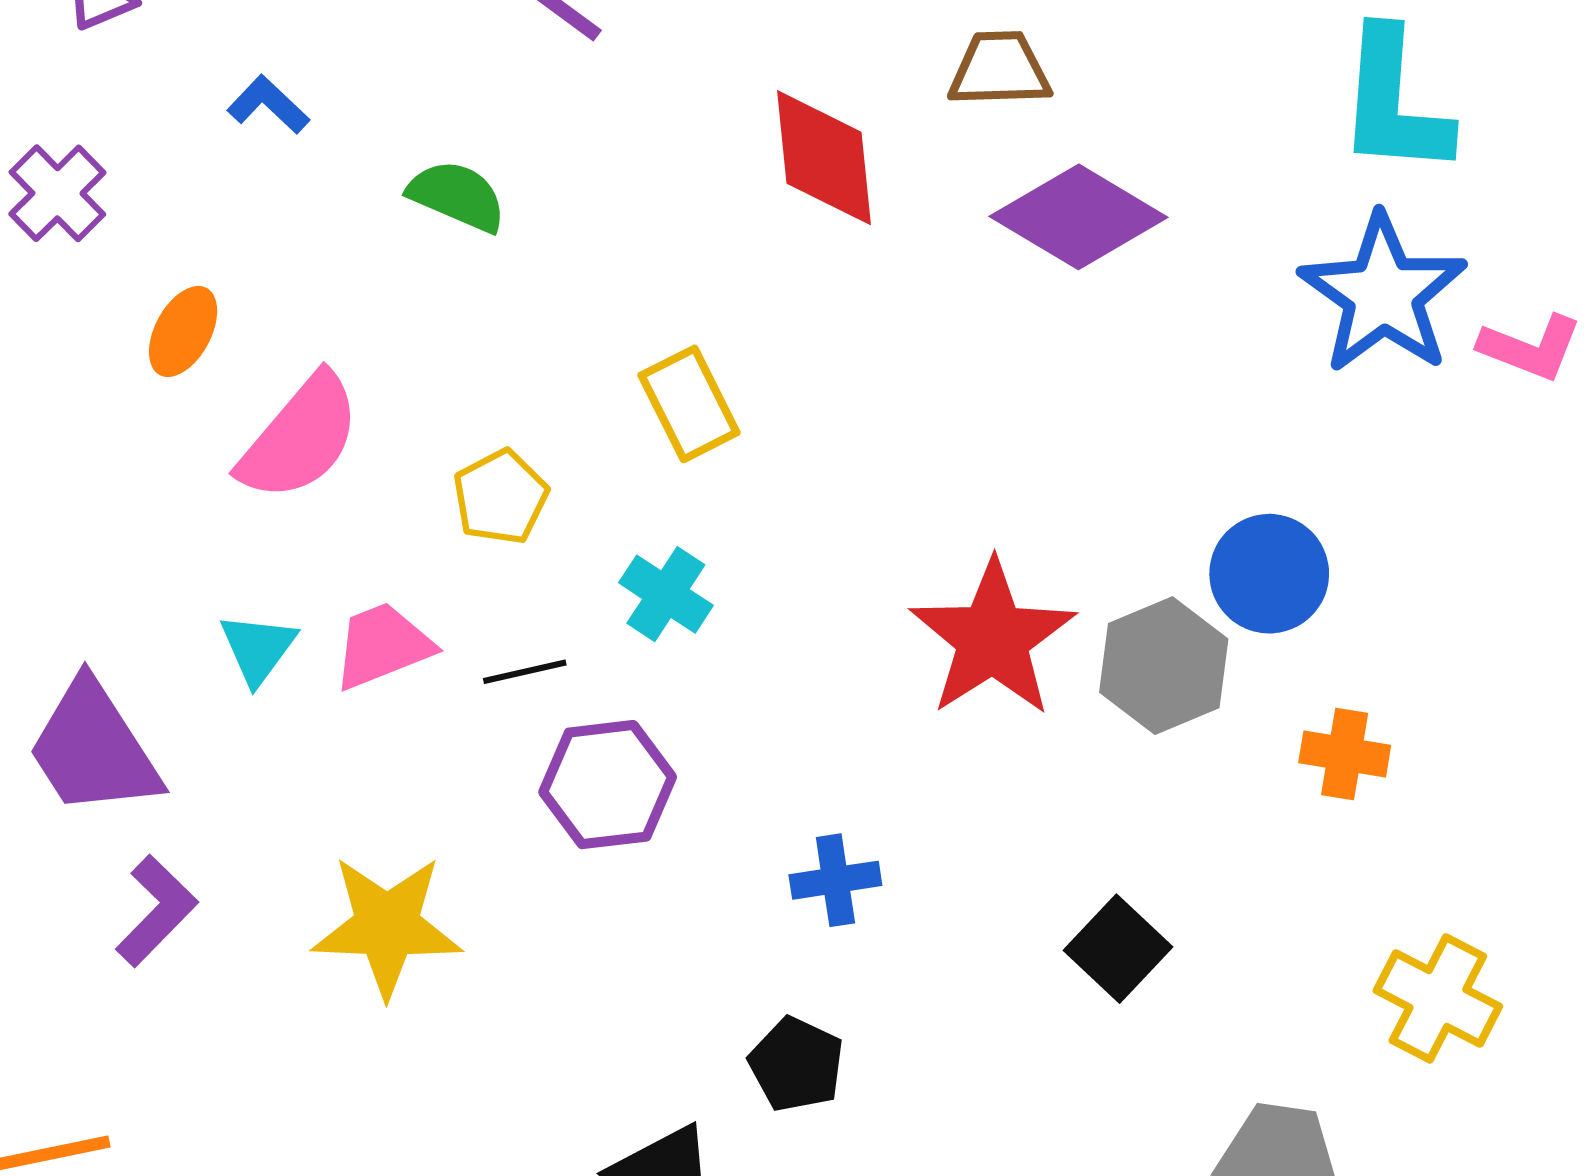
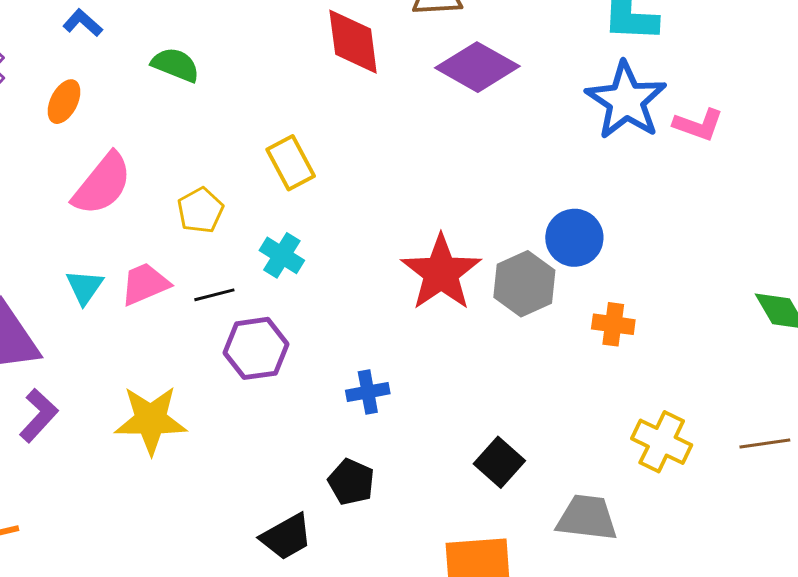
orange ellipse: (183, 331) -> (64, 102), moved
black square: (1118, 949) -> (499, 462), moved

